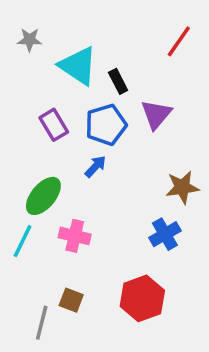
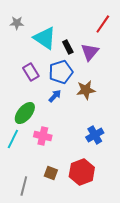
purple triangle: (156, 114) -> (90, 52), moved
brown star: (182, 187) -> (86, 90), moved
brown square: (71, 300) -> (51, 173), moved

